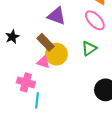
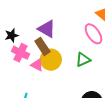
purple triangle: (57, 16) -> (47, 29), moved
pink cross: (26, 82) -> (20, 53), moved

